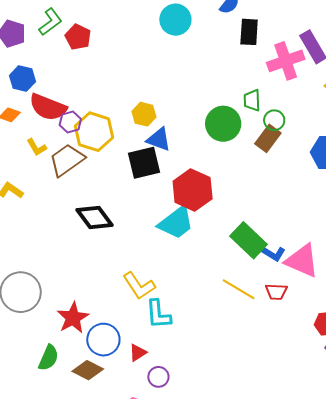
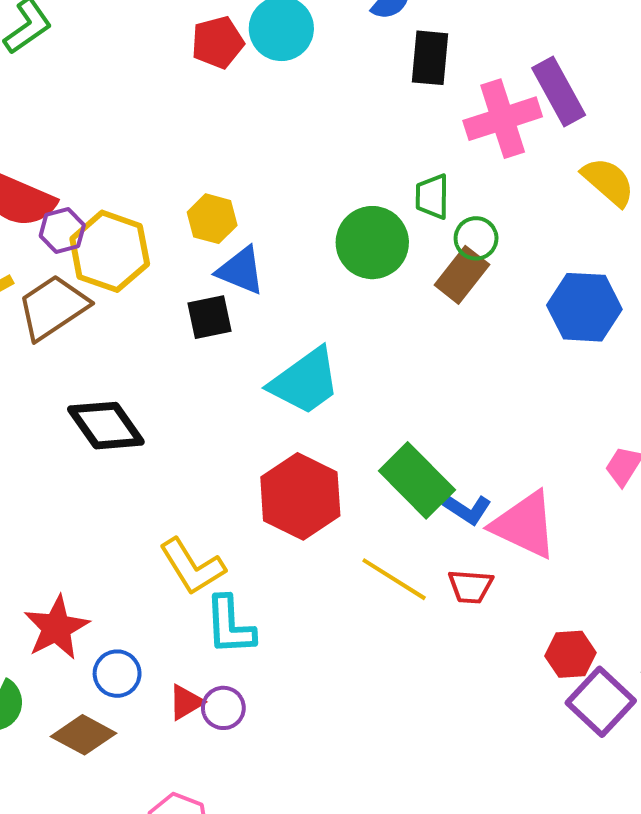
red pentagon: (78, 37) -> (218, 42), moved, turned 30
black square: (144, 163) -> (209, 317), size x0.7
red hexagon: (193, 190) -> (300, 496), moved
cyan trapezoid: (176, 223) -> (305, 381), moved
blue circle: (103, 340) -> (117, 674), size x0.7
purple circle: (158, 377) -> (223, 708), moved

